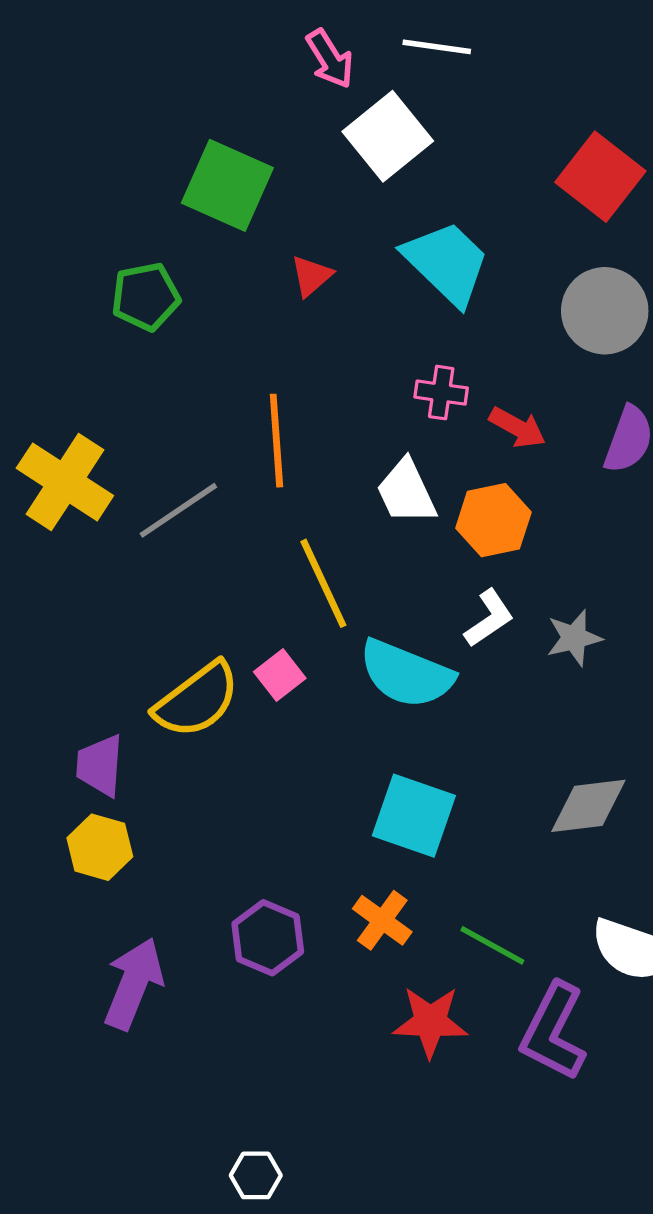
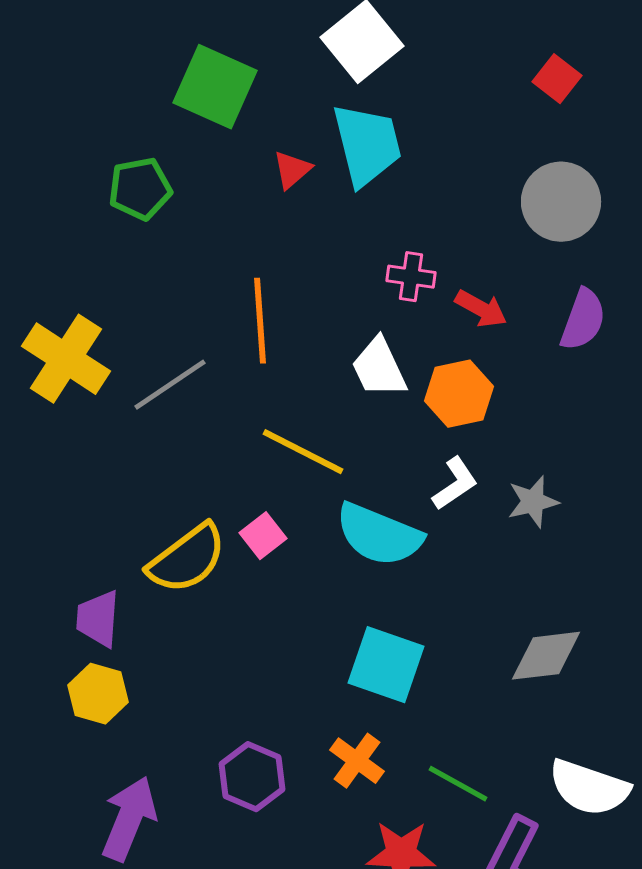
red square: (600, 177) -> (557, 79), size x0.6
cyan trapezoid: (447, 263) -> (367, 145), moved, turned 32
yellow line: (323, 583) -> (303, 452), turned -38

